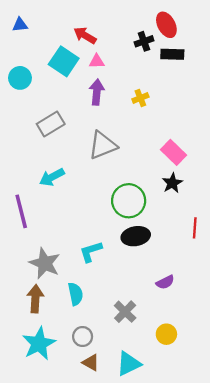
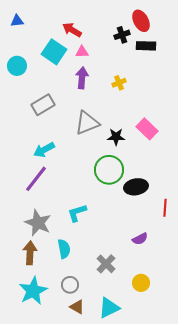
black star: (172, 183) -> (116, 137), moved, turned 30
purple line: (21, 211) -> (36, 179), moved, turned 52
red line: (195, 228) -> (165, 208), moved
black ellipse: (136, 236) -> (136, 187), moved

